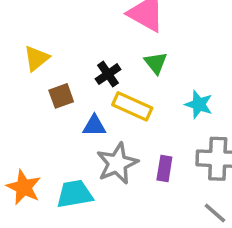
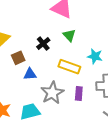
yellow rectangle: (132, 106) -> (69, 67), moved
blue triangle: (94, 126) -> (30, 74), moved

